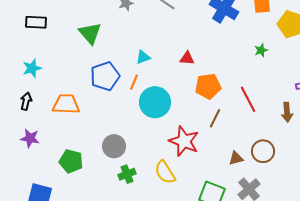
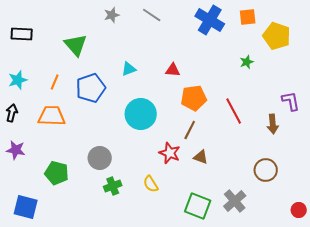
orange line: (134, 82) -> (55, 82), moved
brown line: (215, 118) -> (190, 130), moved
red star: (184, 141) -> (170, 153), size x0.7
brown circle: (263, 151) -> (266, 170), moved
brown triangle: (236, 158) -> (201, 157), moved, turned 35
yellow semicircle: (165, 172) -> (151, 184), size x0.7

